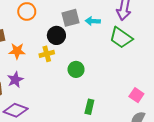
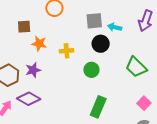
black circle: (56, 35) -> (101, 44), moved
green trapezoid: (121, 38) -> (136, 67), moved
green rectangle: (89, 107) -> (98, 107), size x1.5

